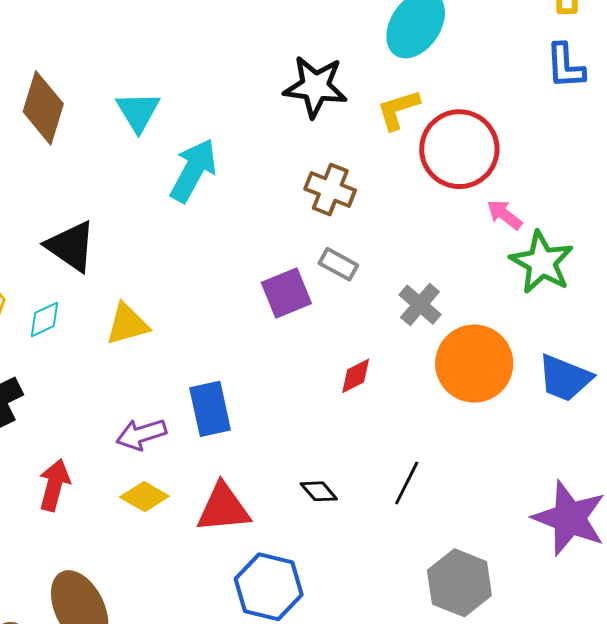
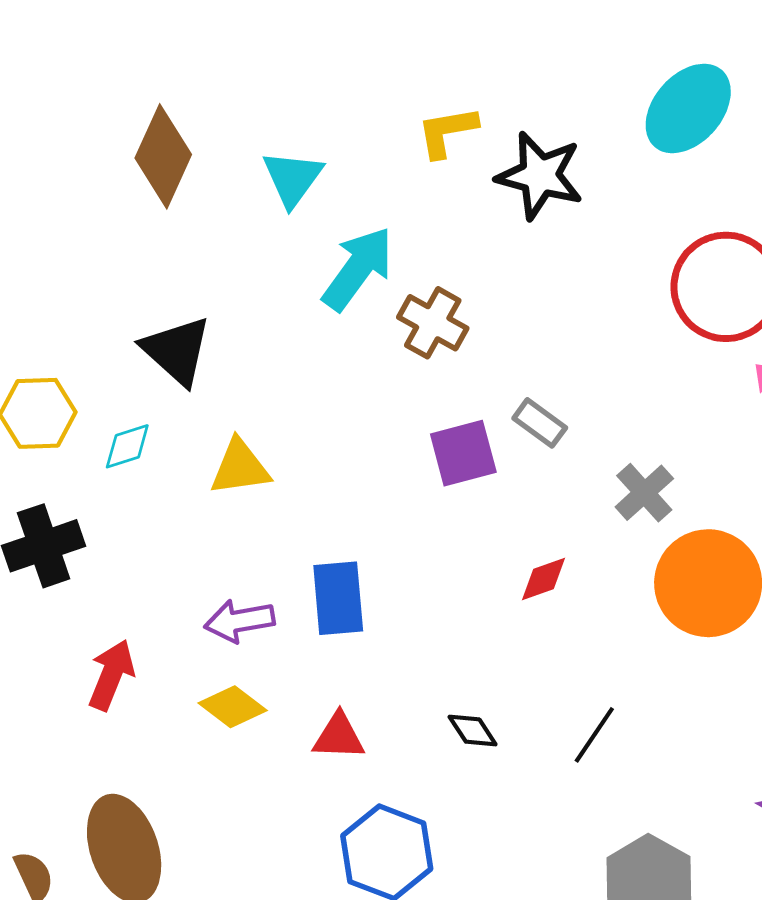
yellow L-shape: (398, 110) -> (447, 132), moved
brown cross: (330, 190) -> (433, 323), moved
red triangle: (223, 508) -> (339, 736), size x0.7

